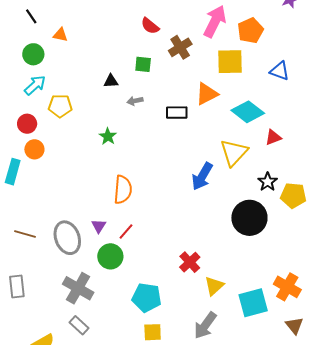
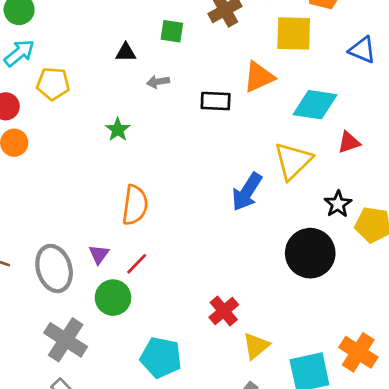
cyan diamond: (248, 112) -> (315, 105), turned -32

